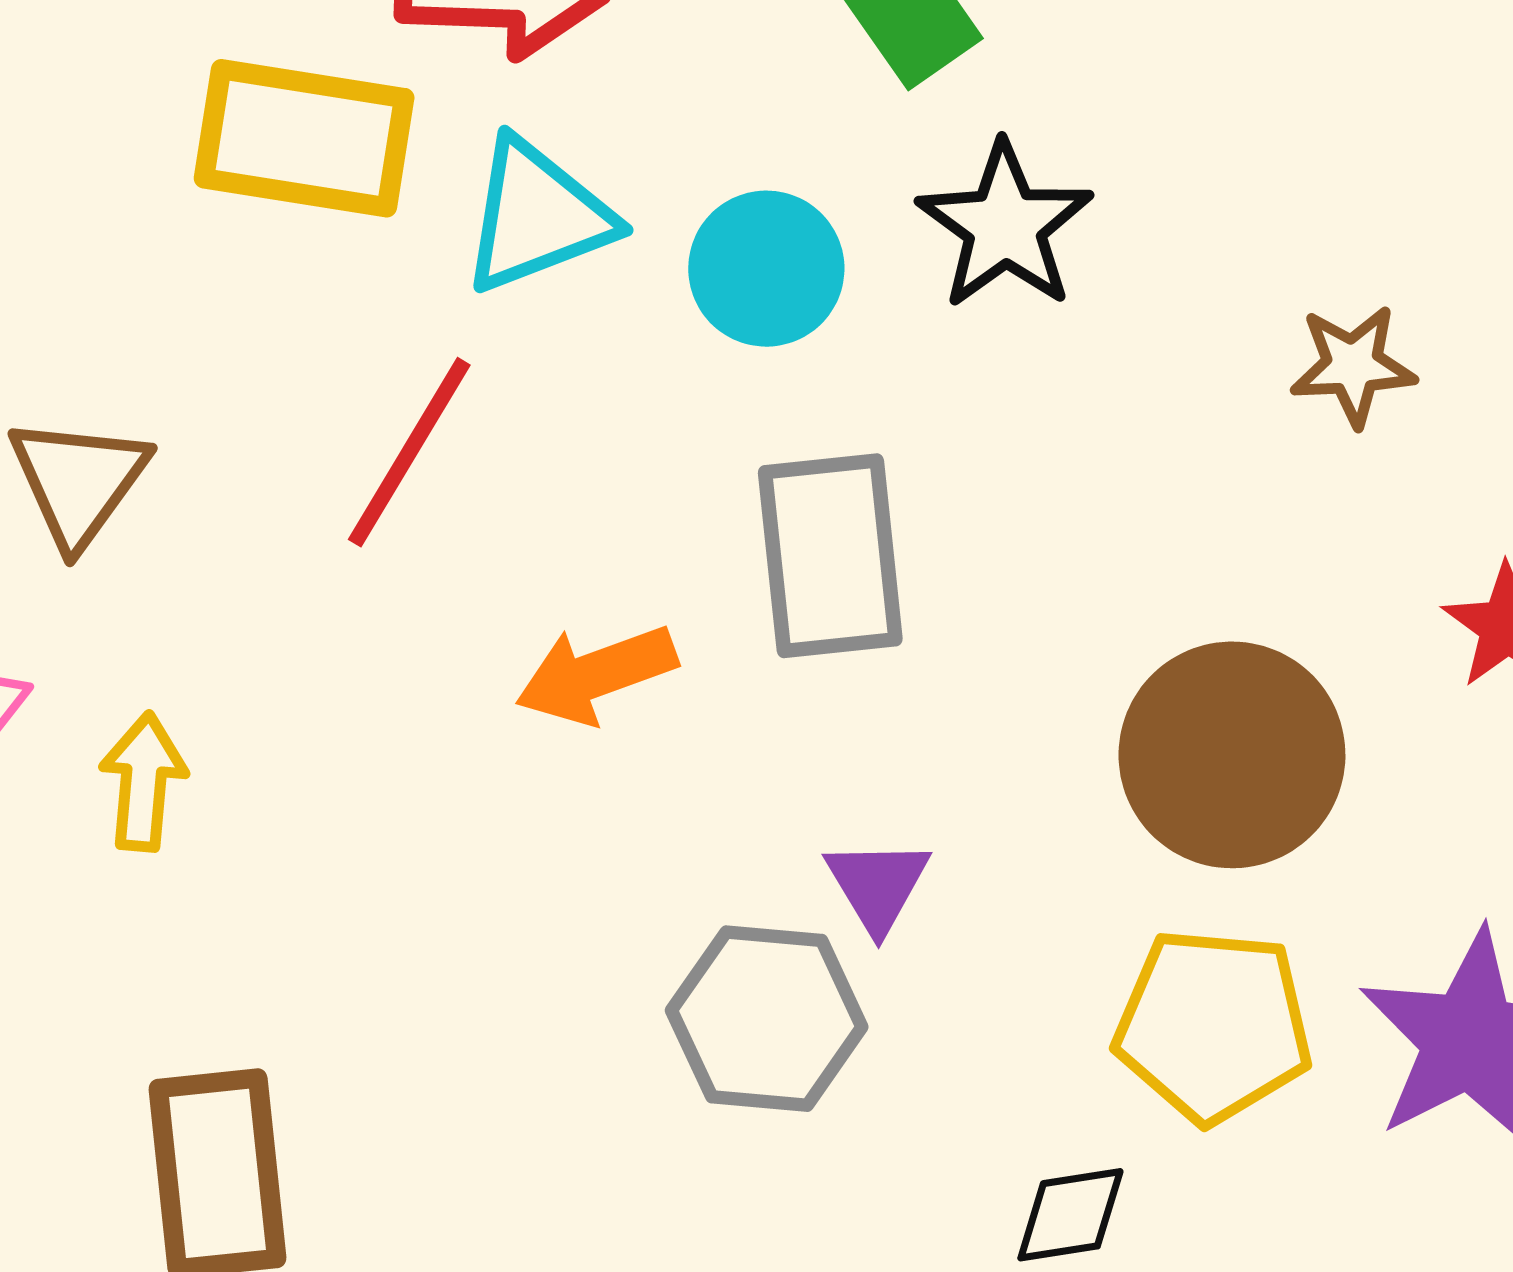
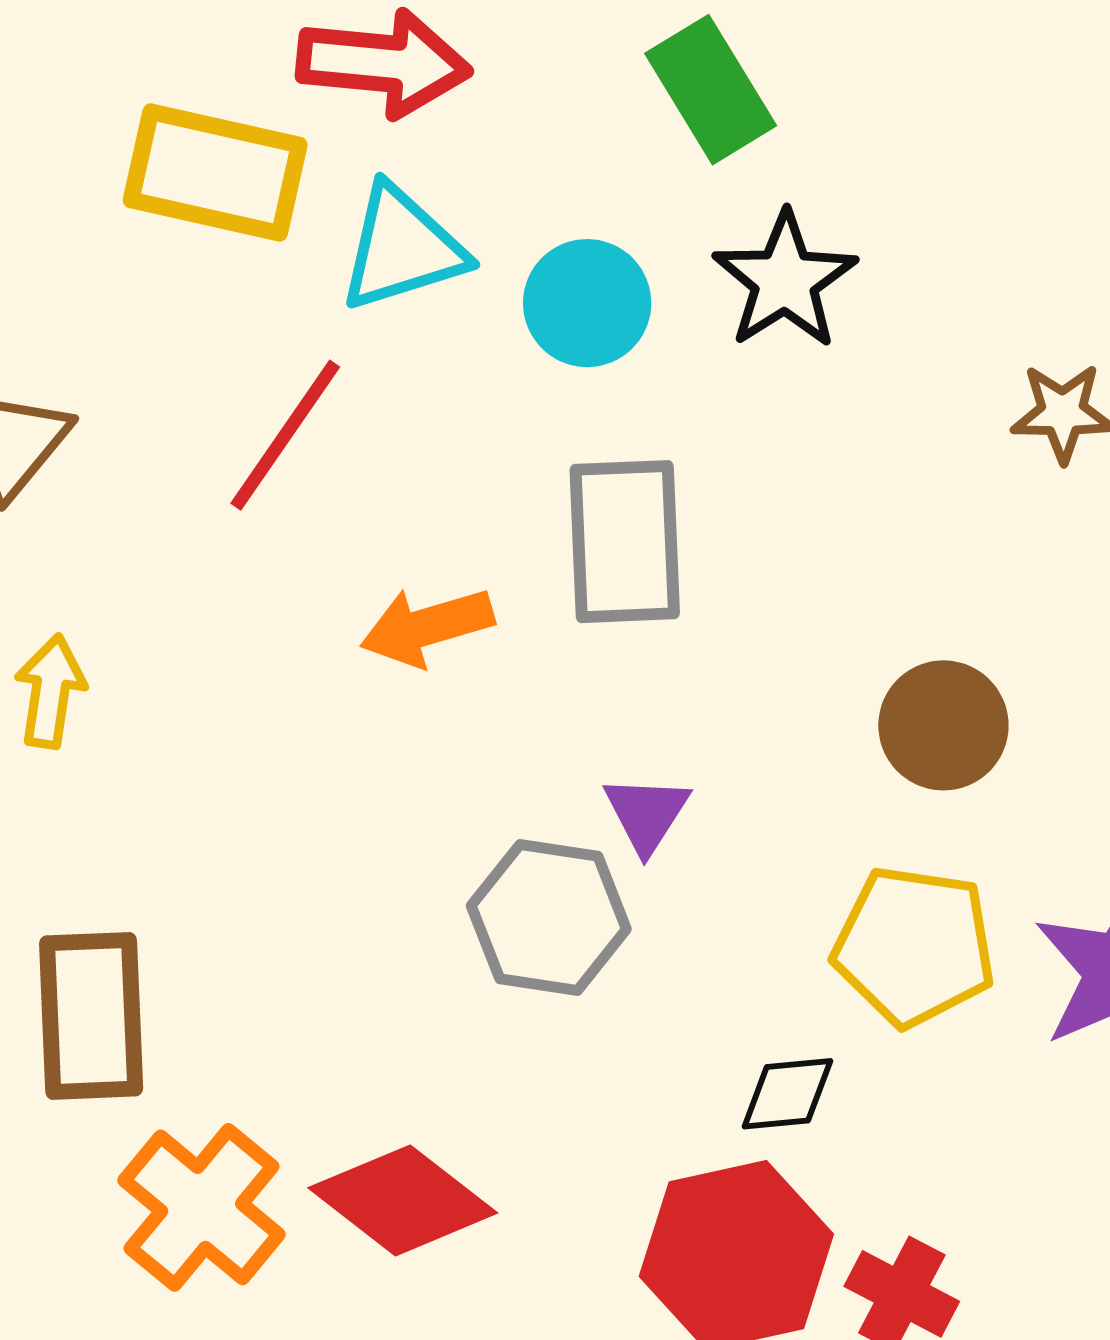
brown circle: (1232, 755) -> (943, 725), size x0.7

